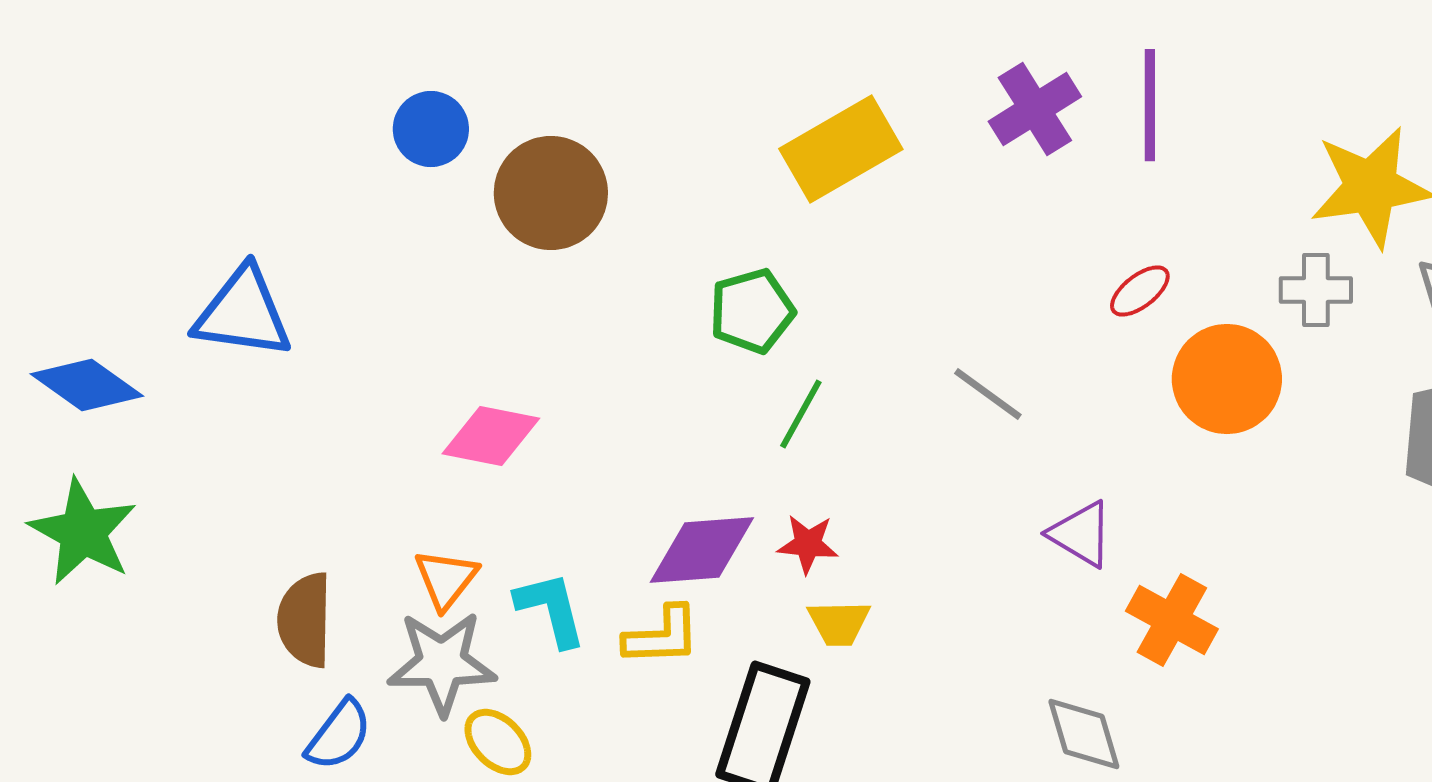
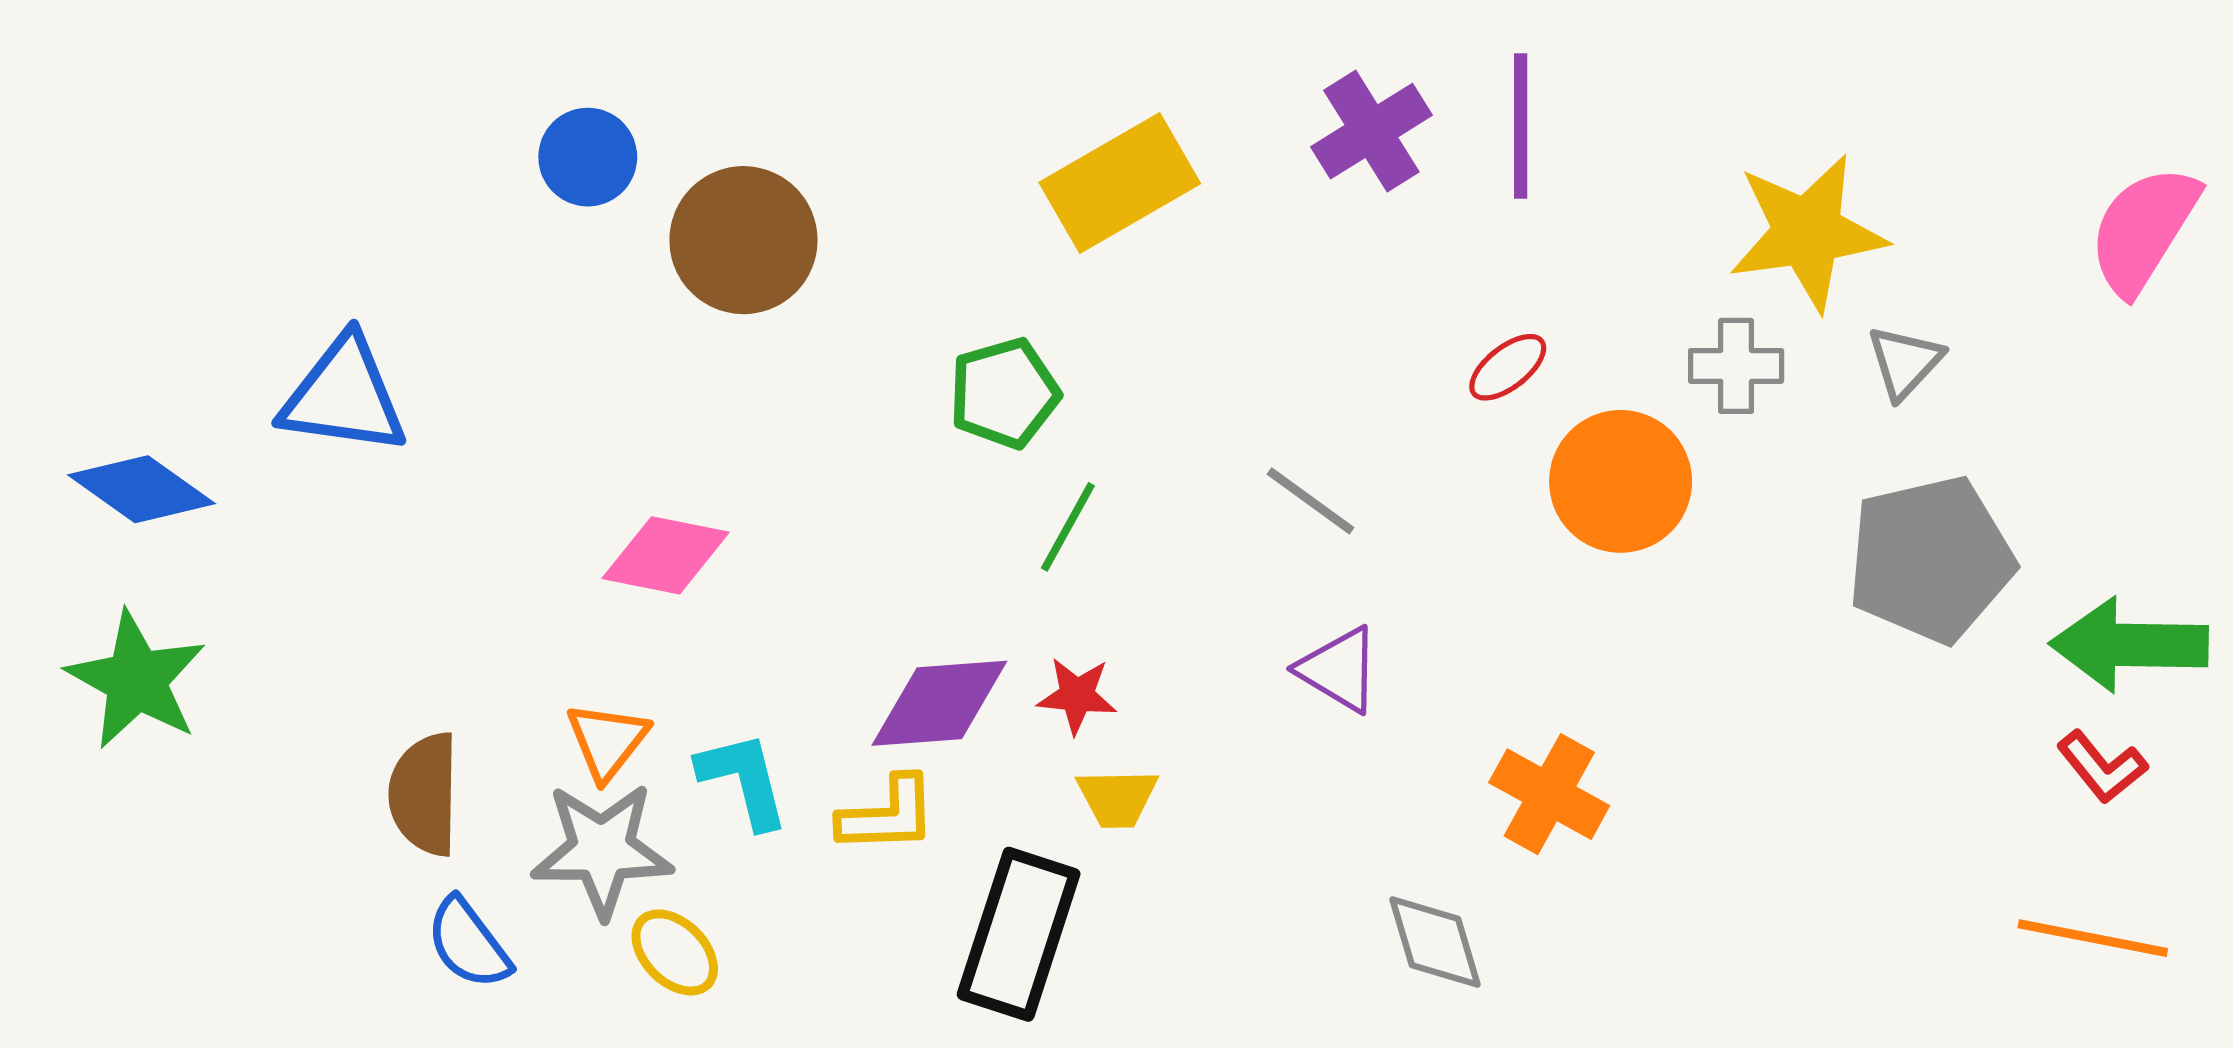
purple triangle: (1081, 534) -> (1339, 670), moved
blue semicircle: (339, 735) -> (468, 943), turned 106

